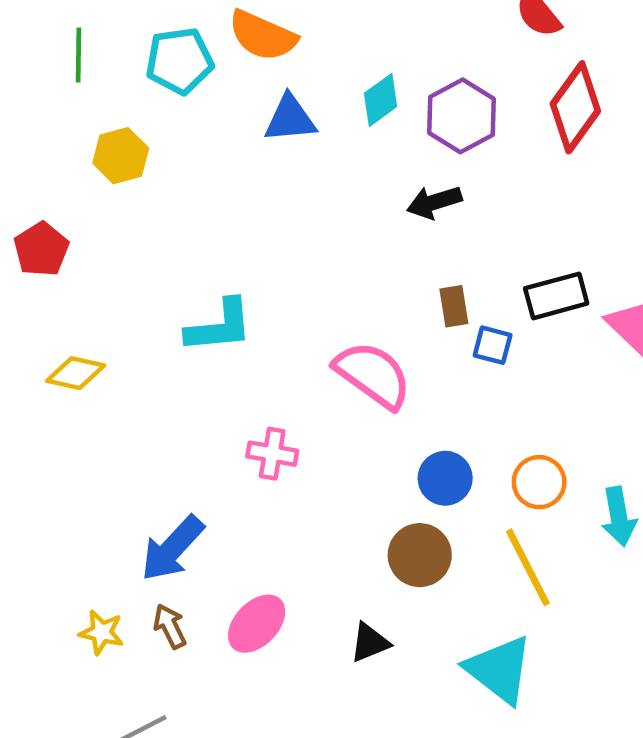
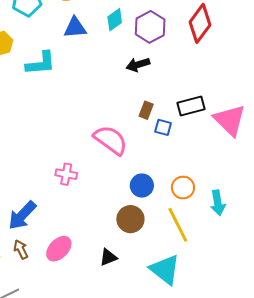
brown rectangle: (454, 306) -> (146, 110), turned 30
cyan L-shape: (219, 326) -> (41, 63), moved

